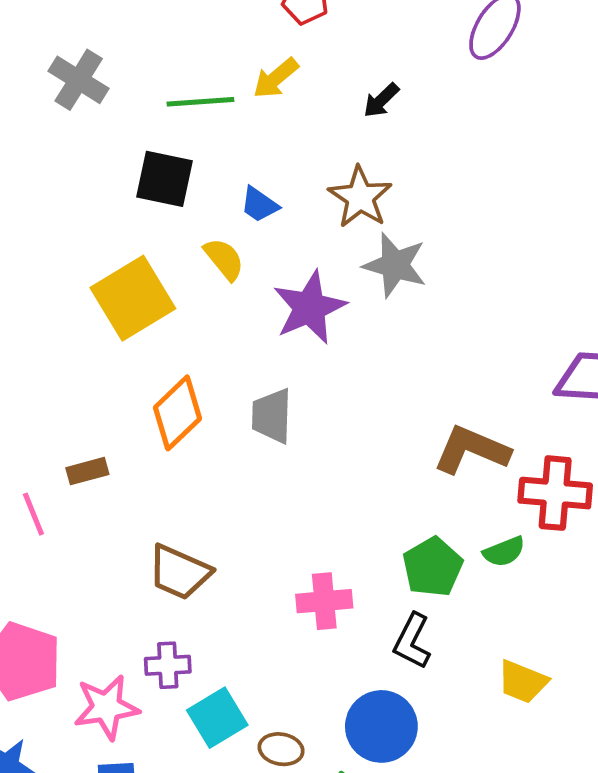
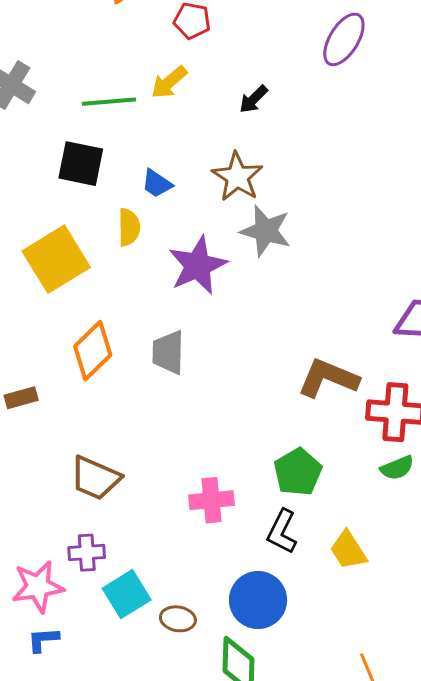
yellow semicircle: (224, 259) -> (129, 227), turned 39
green semicircle: (504, 552) -> (397, 468), moved
yellow trapezoid: (523, 682) -> (348, 550), moved, turned 36

